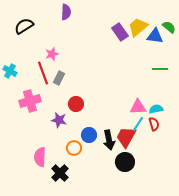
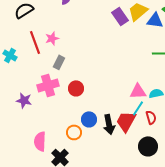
red line: (43, 73) -> (35, 42), moved
pink cross: (30, 101) -> (48, 85), moved
purple star: (59, 120) -> (24, 100), moved
red semicircle: (154, 124) -> (151, 117), moved
black circle: (125, 162) -> (148, 146), moved

